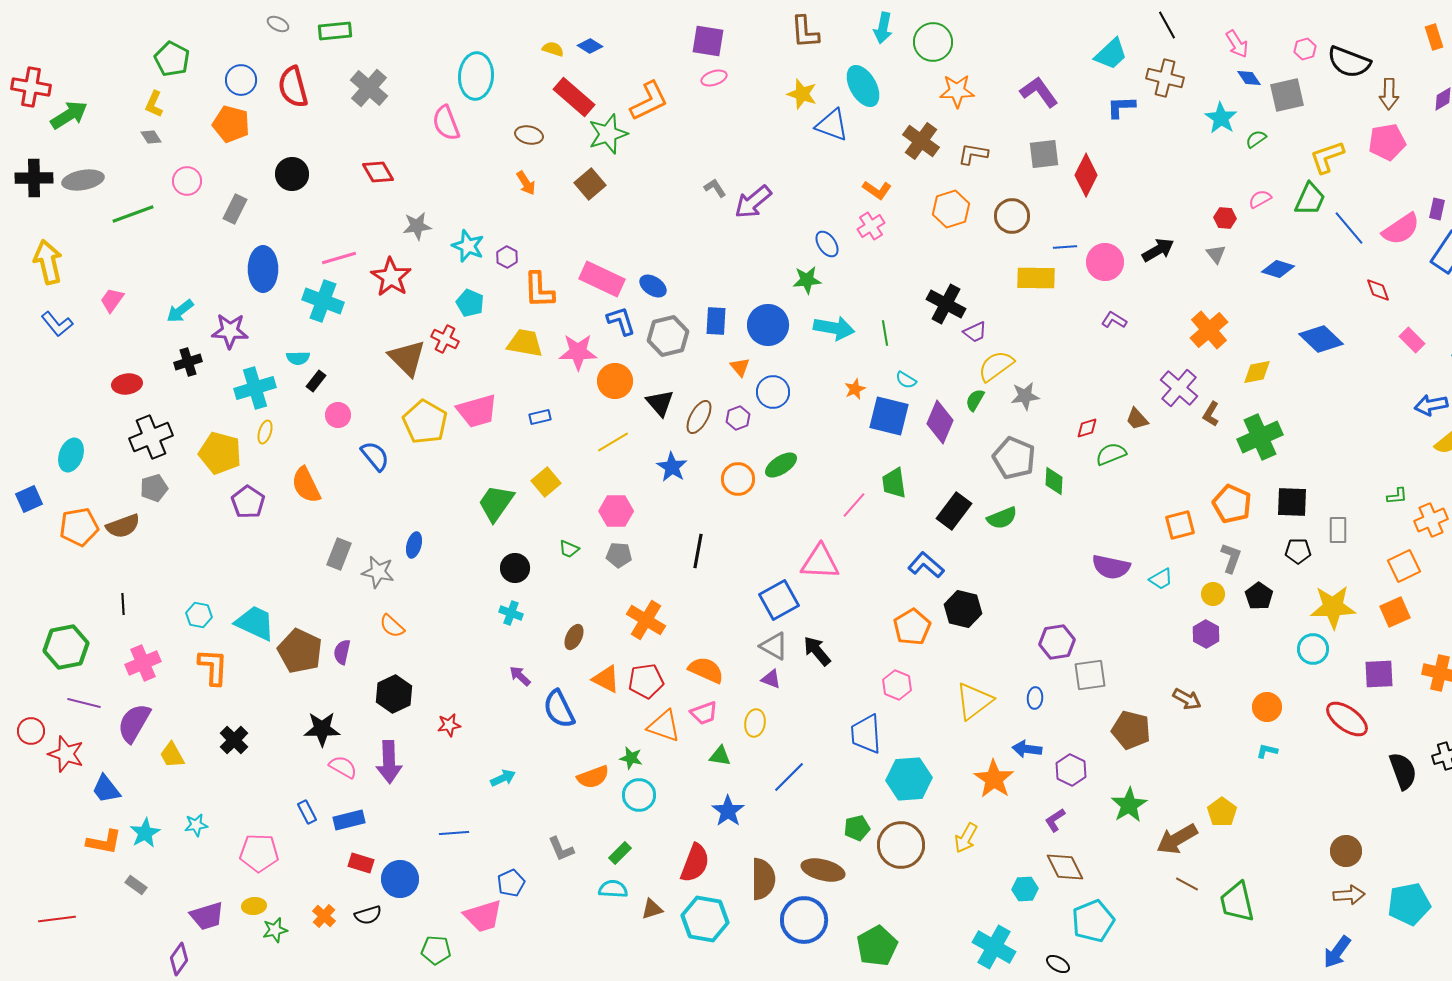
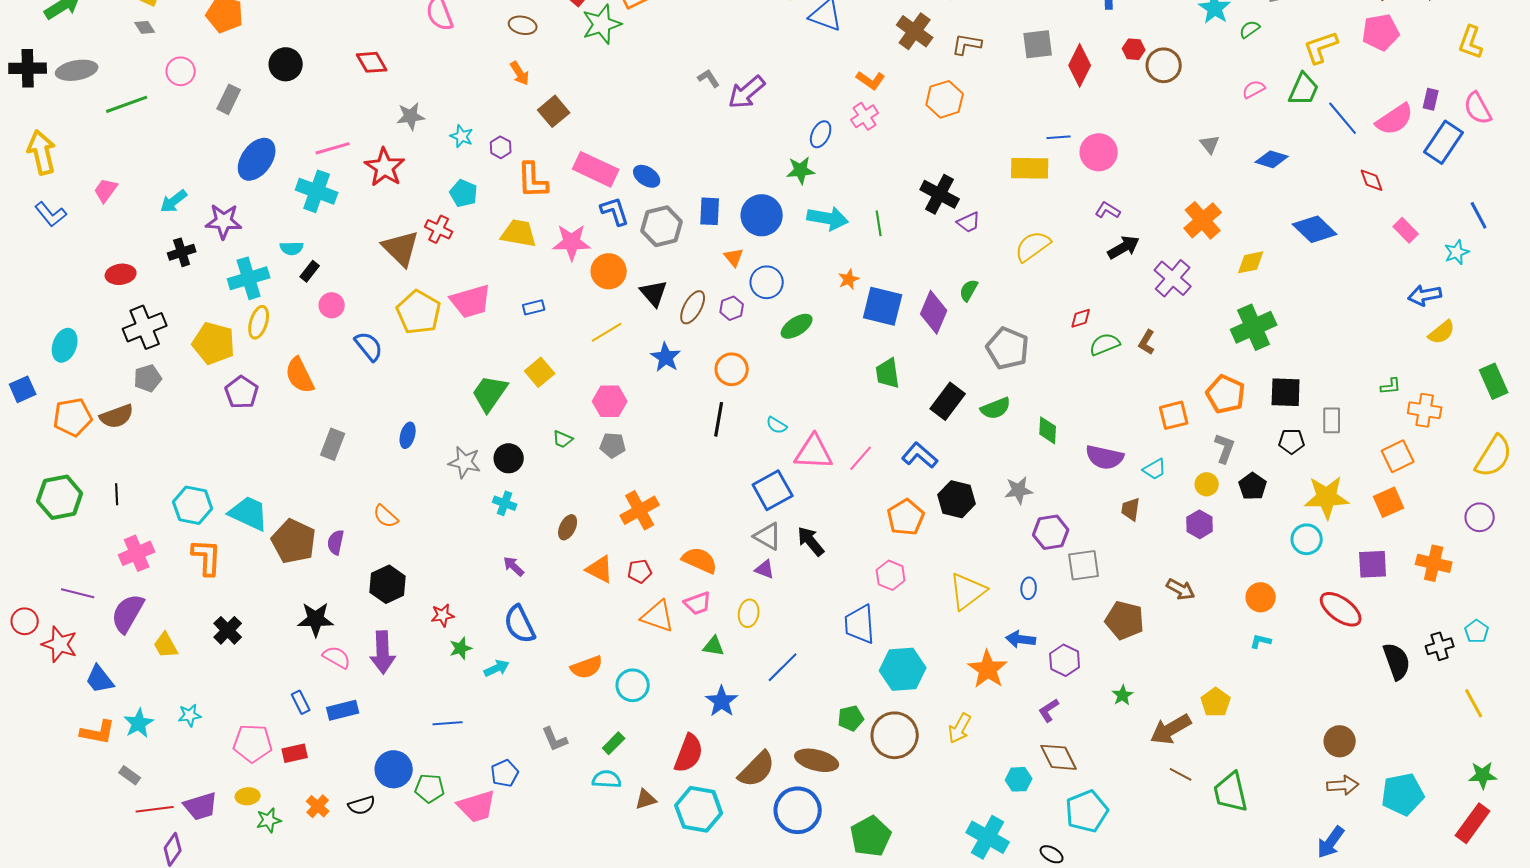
brown square: (590, 184) -> (554, 111), moved
brown circle: (1012, 216) -> (1164, 65), moved
red hexagon: (1225, 218) -> (1134, 49), moved
blue ellipse: (827, 244) -> (821, 134), turned 60
cyan star: (468, 246) -> (462, 136), size x0.7
black arrow: (1158, 250) -> (1124, 247), moved
blue ellipse: (263, 269) -> (257, 159), turned 36
yellow semicircle: (996, 366) -> (1033, 246), moved
cyan semicircle: (906, 380) -> (777, 425), moved
gray star: (1025, 396) -> (1019, 490), moved
brown L-shape: (1211, 414) -> (1147, 342), moved
brown trapezoid: (1137, 419) -> (1131, 509), moved, turned 50
yellow ellipse: (265, 432) -> (259, 322), size x1.4
green ellipse: (781, 465) -> (797, 326), moved
green diamond: (1054, 481) -> (1048, 430), moved
pink line: (854, 505) -> (861, 458), moved
orange cross: (1431, 520) -> (1425, 410), turned 32
black line: (698, 551) -> (719, 419), moved
gray star: (378, 572) -> (465, 462), moved
cyan hexagon: (199, 615) -> (193, 505), size x1.5
orange cross: (646, 620) -> (640, 510), turned 30
green hexagon: (66, 647) -> (60, 497), moved
red pentagon: (646, 681) -> (640, 571), size x0.7
blue semicircle: (559, 709) -> (520, 624), moved
green star: (631, 758) -> (461, 648), moved, turned -30
green star: (1129, 805) -> (1123, 695), size x0.6
red rectangle: (361, 863) -> (295, 753), moved, turned -30
brown semicircle: (763, 879) -> (757, 769), turned 45
red line: (57, 919) -> (155, 809), moved
green pentagon: (436, 950) -> (430, 788), moved

